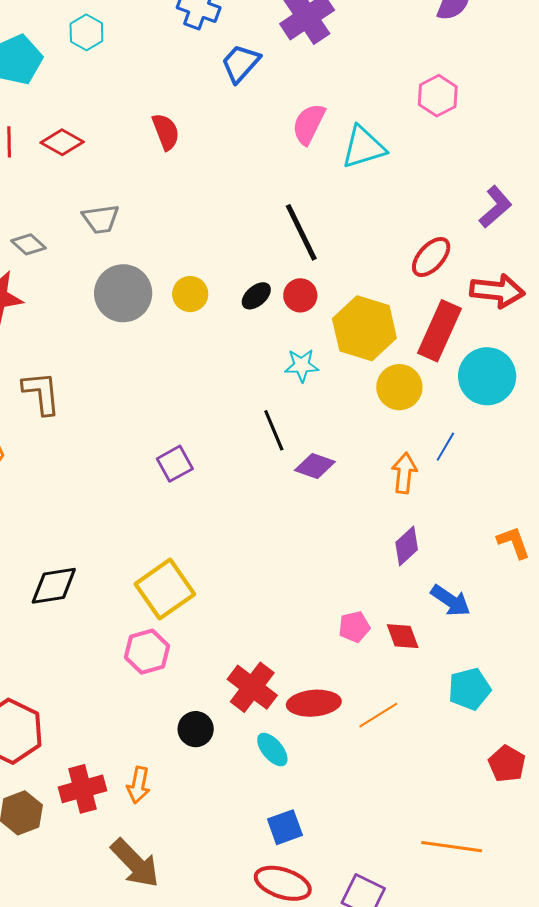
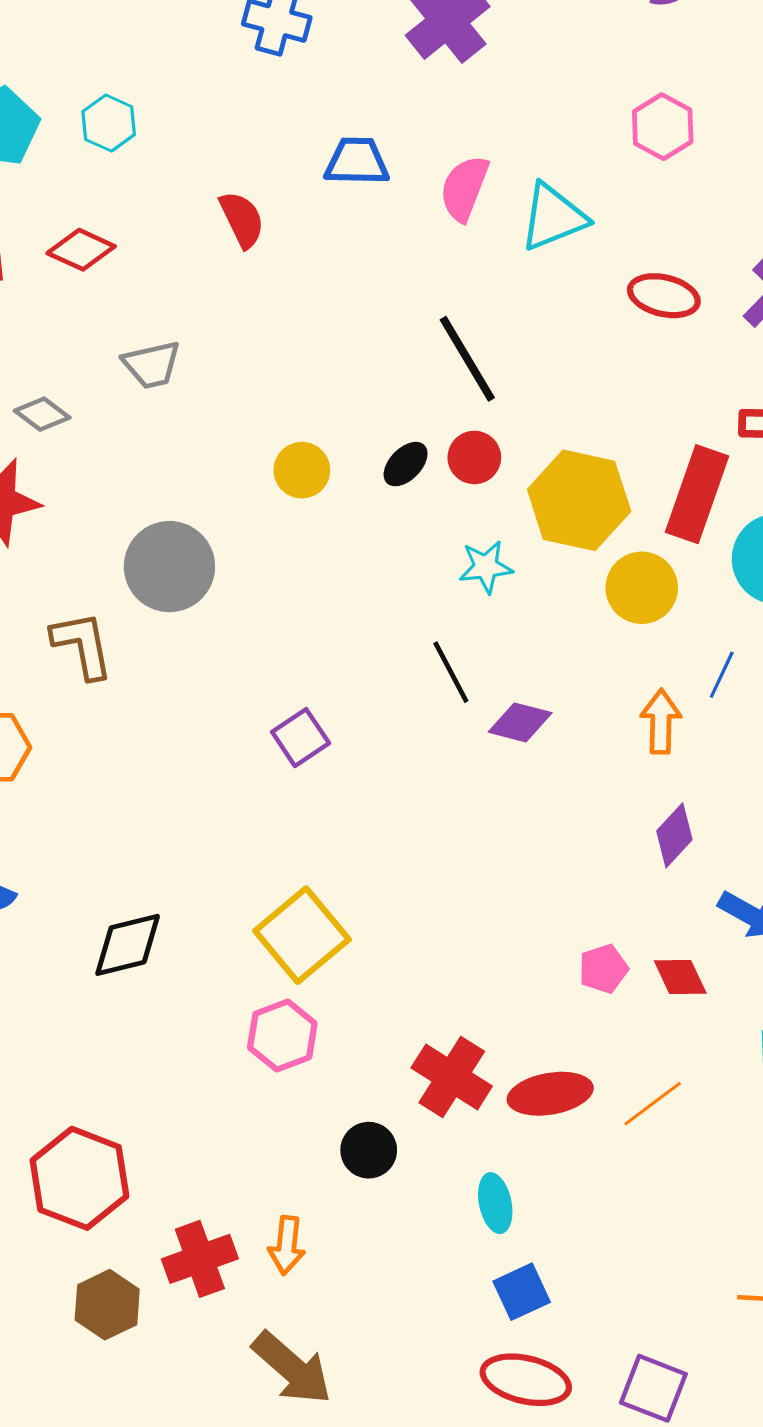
cyan hexagon: (86, 32) -> (109, 123), moved
blue trapezoid: (241, 63) -> (357, 161), moved, turned 54
red ellipse: (431, 257) -> (664, 296), moved, turned 66
gray circle: (123, 293) -> (169, 567), moved
cyan ellipse: (272, 750) -> (495, 1203), moved, turned 33

